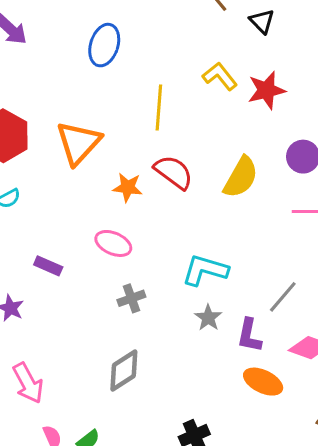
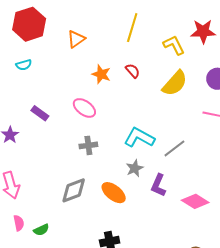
yellow L-shape: (220, 76) -> (174, 45), moved
orange triangle: (78, 143) -> (76, 39), size x0.6
red semicircle: (174, 172) -> (133, 71), size x0.6
gray line: (283, 297) -> (174, 148), moved
orange ellipse: (263, 382) -> (114, 193), moved

